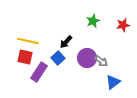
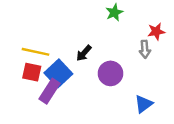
green star: (93, 21) -> (114, 12), moved
blue square: (58, 58) -> (58, 73), moved, size x1.5
gray arrow: (101, 61) -> (145, 49), moved, turned 48

